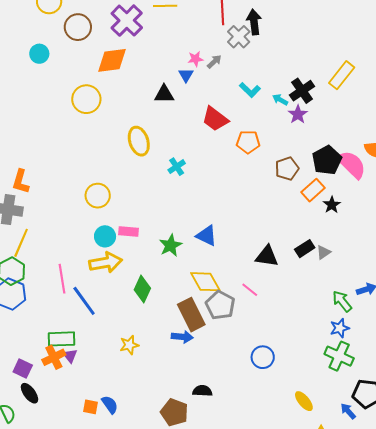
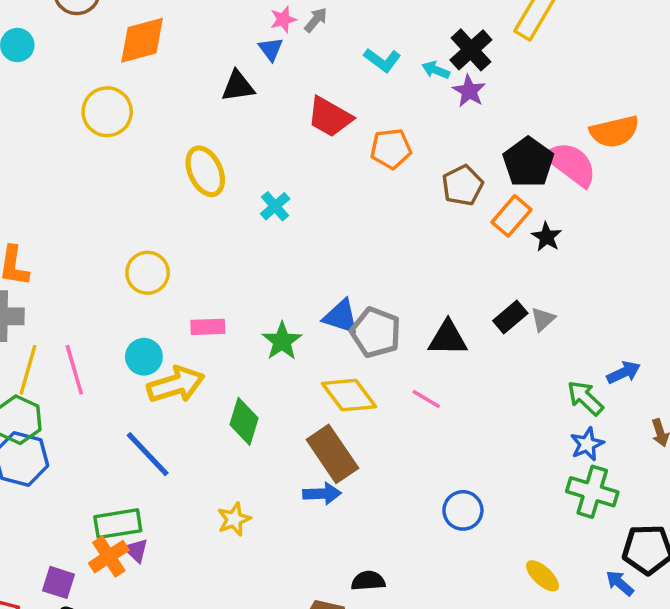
cyan circle: (105, 236) -> (144, 357), moved
pink line: (62, 279) -> (74, 370), moved
gray pentagon: (220, 305) -> (376, 332), moved

